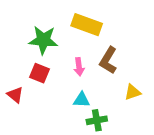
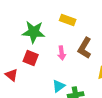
yellow rectangle: (87, 25) -> (68, 20), size x0.7
cyan triangle: (82, 100) -> (59, 86), moved, turned -40

